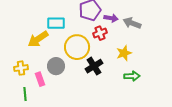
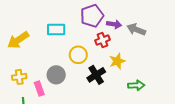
yellow arrow: (38, 39) -> (18, 40), moved
yellow circle: (77, 47) -> (78, 55), size x0.7
yellow star: (124, 53) -> (117, 61), moved

